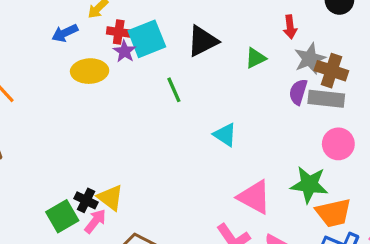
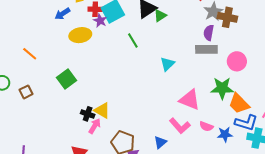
green triangle: (256, 58) -> (160, 16), moved
gray rectangle: (326, 99) -> (206, 49), moved
cyan triangle: (225, 135) -> (167, 64), turned 49
orange trapezoid: (334, 213) -> (239, 104), turned 65
green square: (62, 216) -> (66, 79), moved

